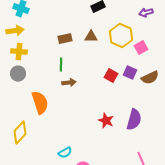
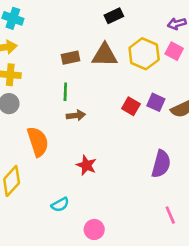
brown triangle: (91, 37) -> (105, 55), size x1.5
pink square: (141, 48) -> (174, 51), moved, turned -32
red star: (106, 121) -> (86, 165), moved
cyan semicircle: (65, 153) -> (60, 205), moved

